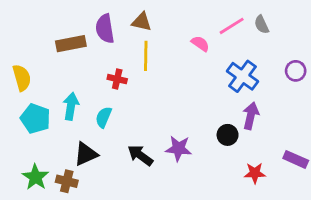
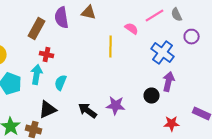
brown rectangle: (71, 44) -> (37, 29), turned -50
yellow line: (146, 56) -> (111, 47), moved
purple circle: (296, 71) -> (192, 37), moved
red cross: (117, 79) -> (47, 55), moved

